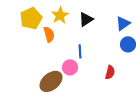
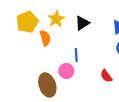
red semicircle: (110, 72) -> (106, 76), turned 128
brown ellipse: (51, 81) -> (47, 85), turned -70

